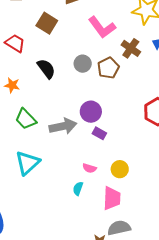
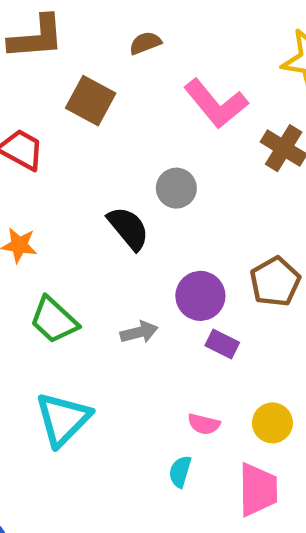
brown pentagon: (108, 68) -> (275, 282), moved
black semicircle: (46, 69) -> (128, 228), moved
gray arrow: (63, 126) -> (139, 332), size x0.6

